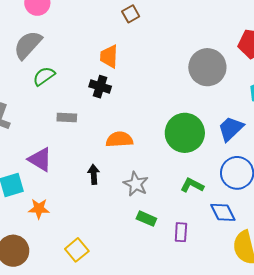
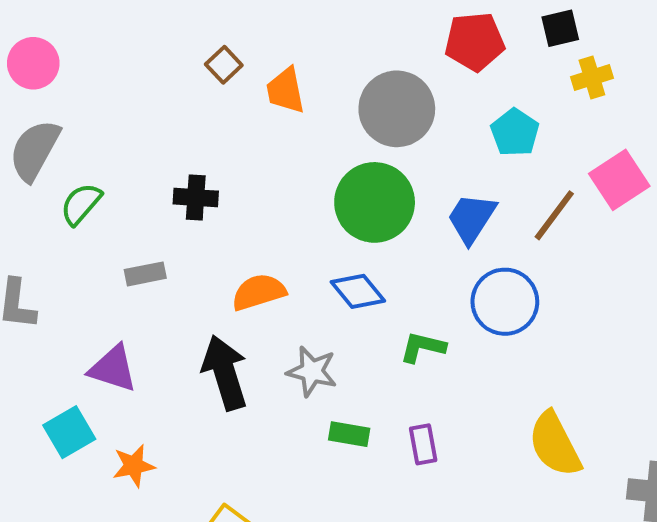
brown square: (131, 14) -> (224, 65), moved
orange trapezoid: (109, 56) -> (285, 91), moved
green circle: (185, 133) -> (375, 202), moved
black arrow: (94, 174) -> (225, 373), size x1.8
blue diamond: (223, 212) -> (358, 291), moved

